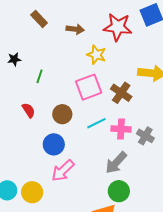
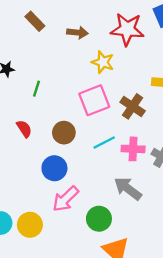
gray arrow: (116, 163) -> (128, 189), turned 85
green circle: (119, 191) -> (99, 219), moved

